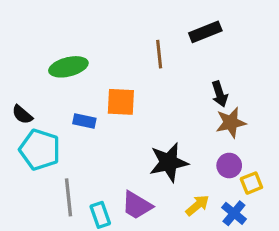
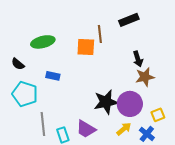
orange square: (121, 102) -> (86, 47), moved
black semicircle: (22, 115) -> (18, 64), moved
purple circle: (229, 166) -> (130, 104), moved, size x1.6

